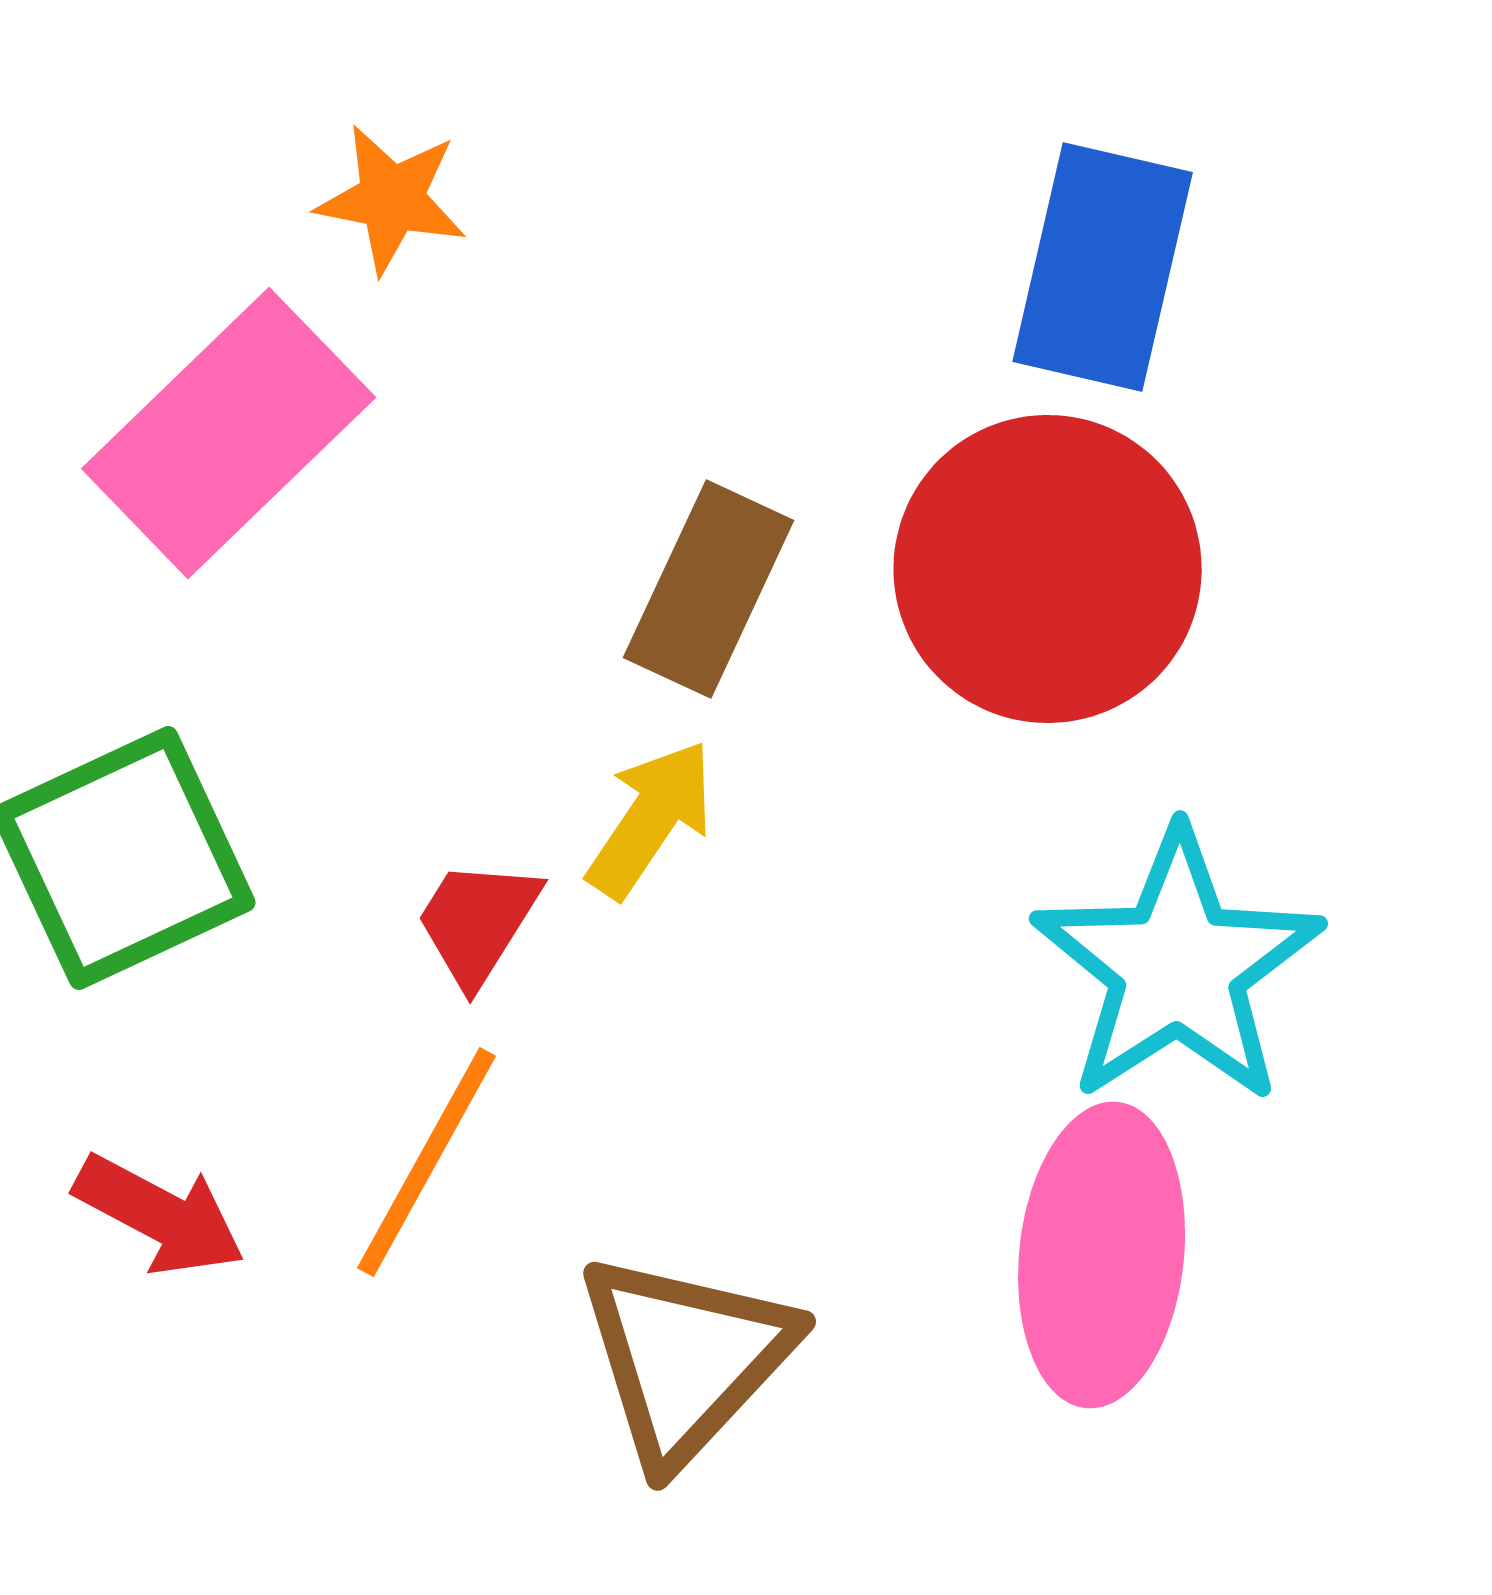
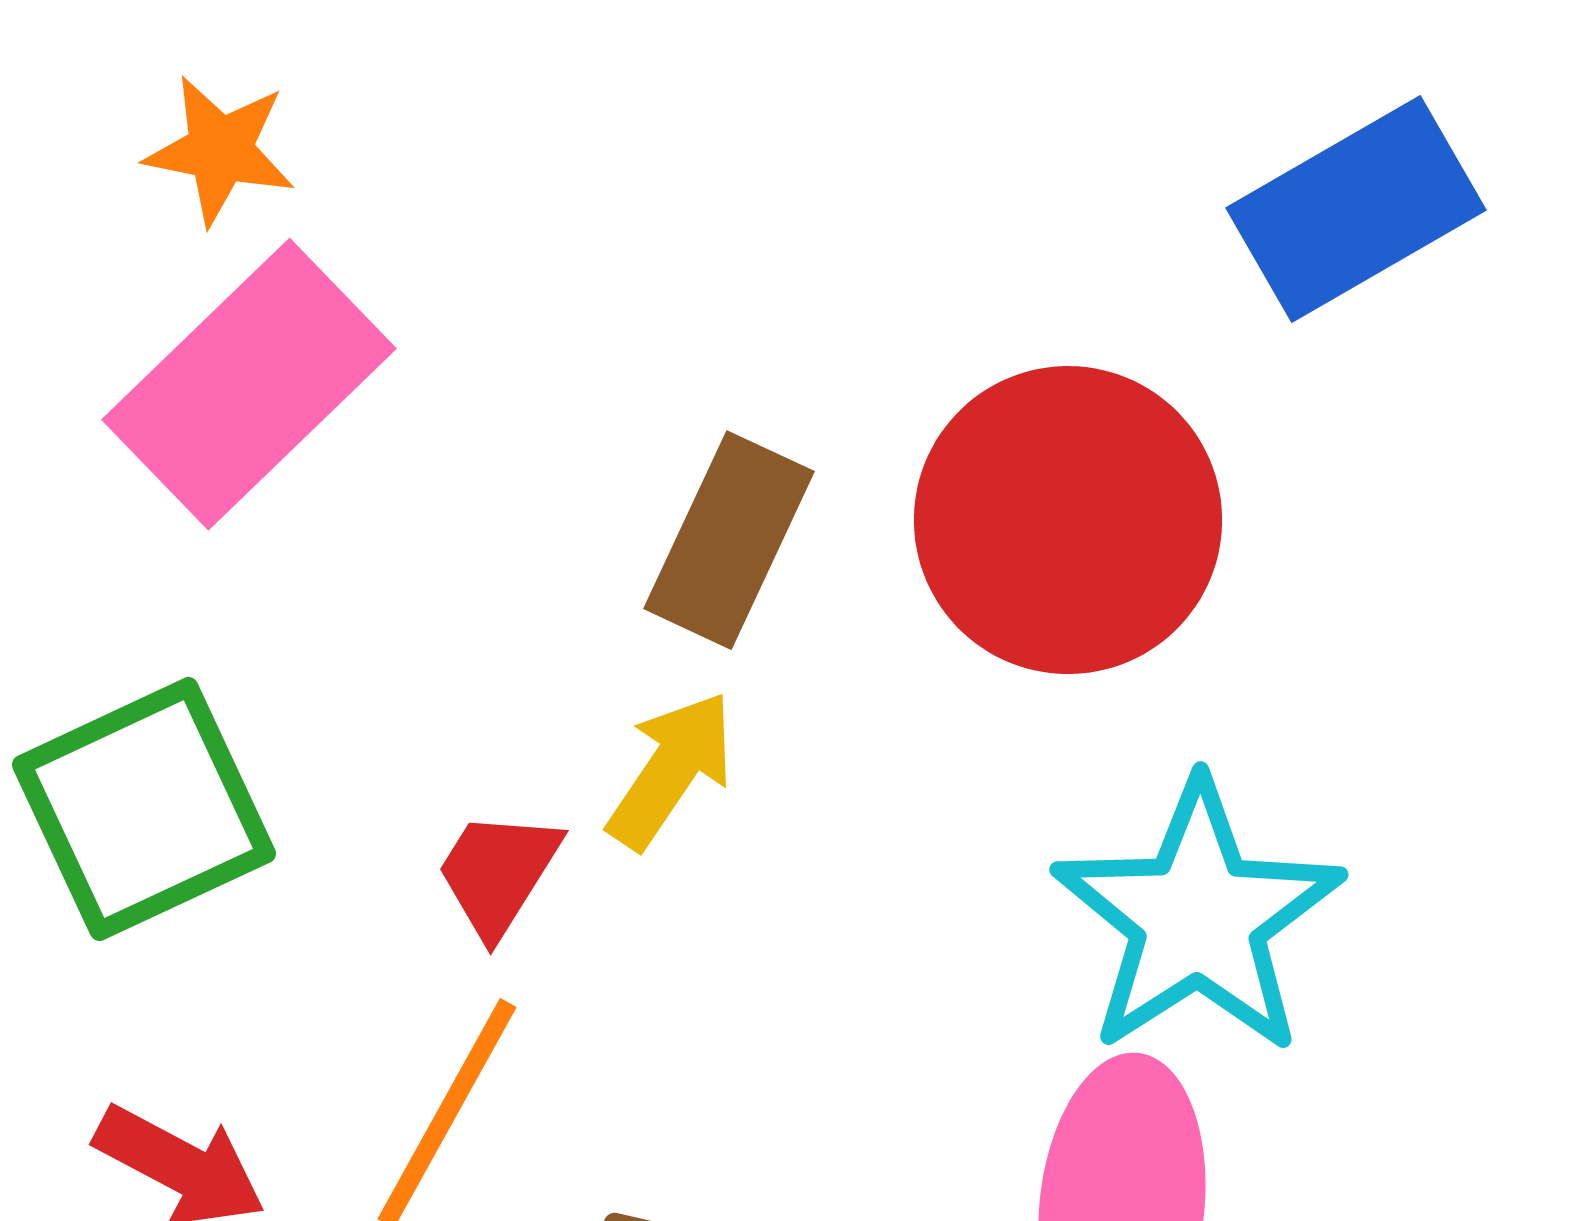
orange star: (392, 199) -> (220, 150), moved
blue rectangle: (1103, 267) -> (1356, 209), moved, turned 47

